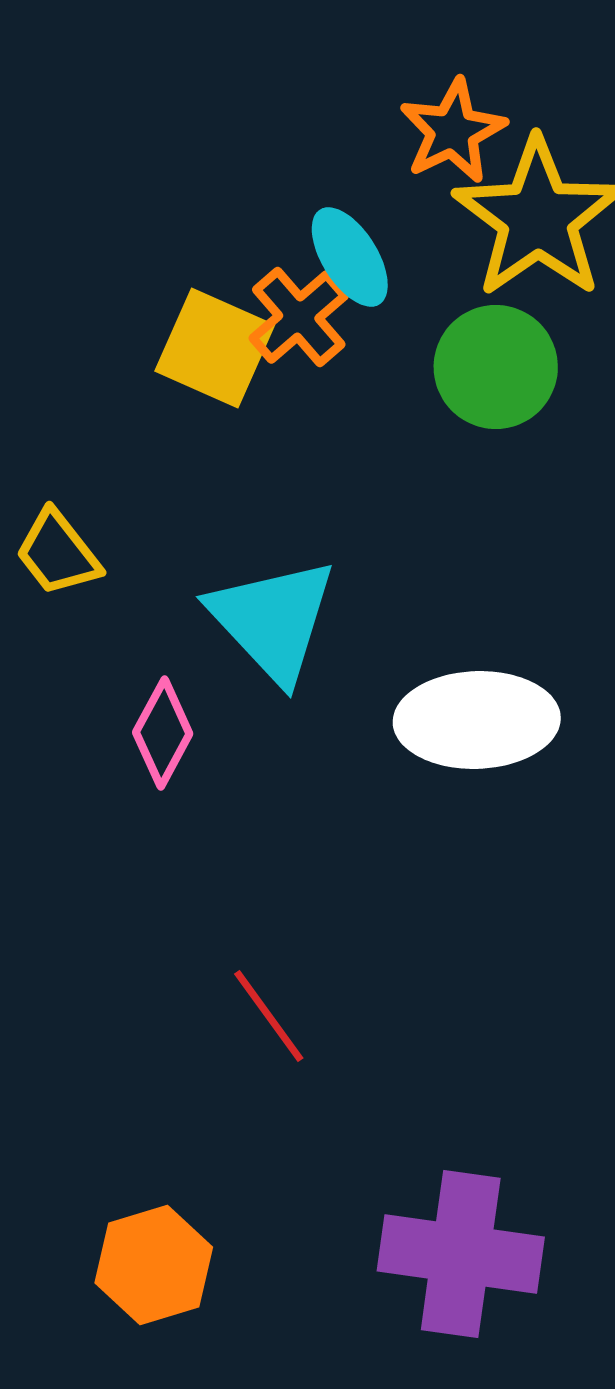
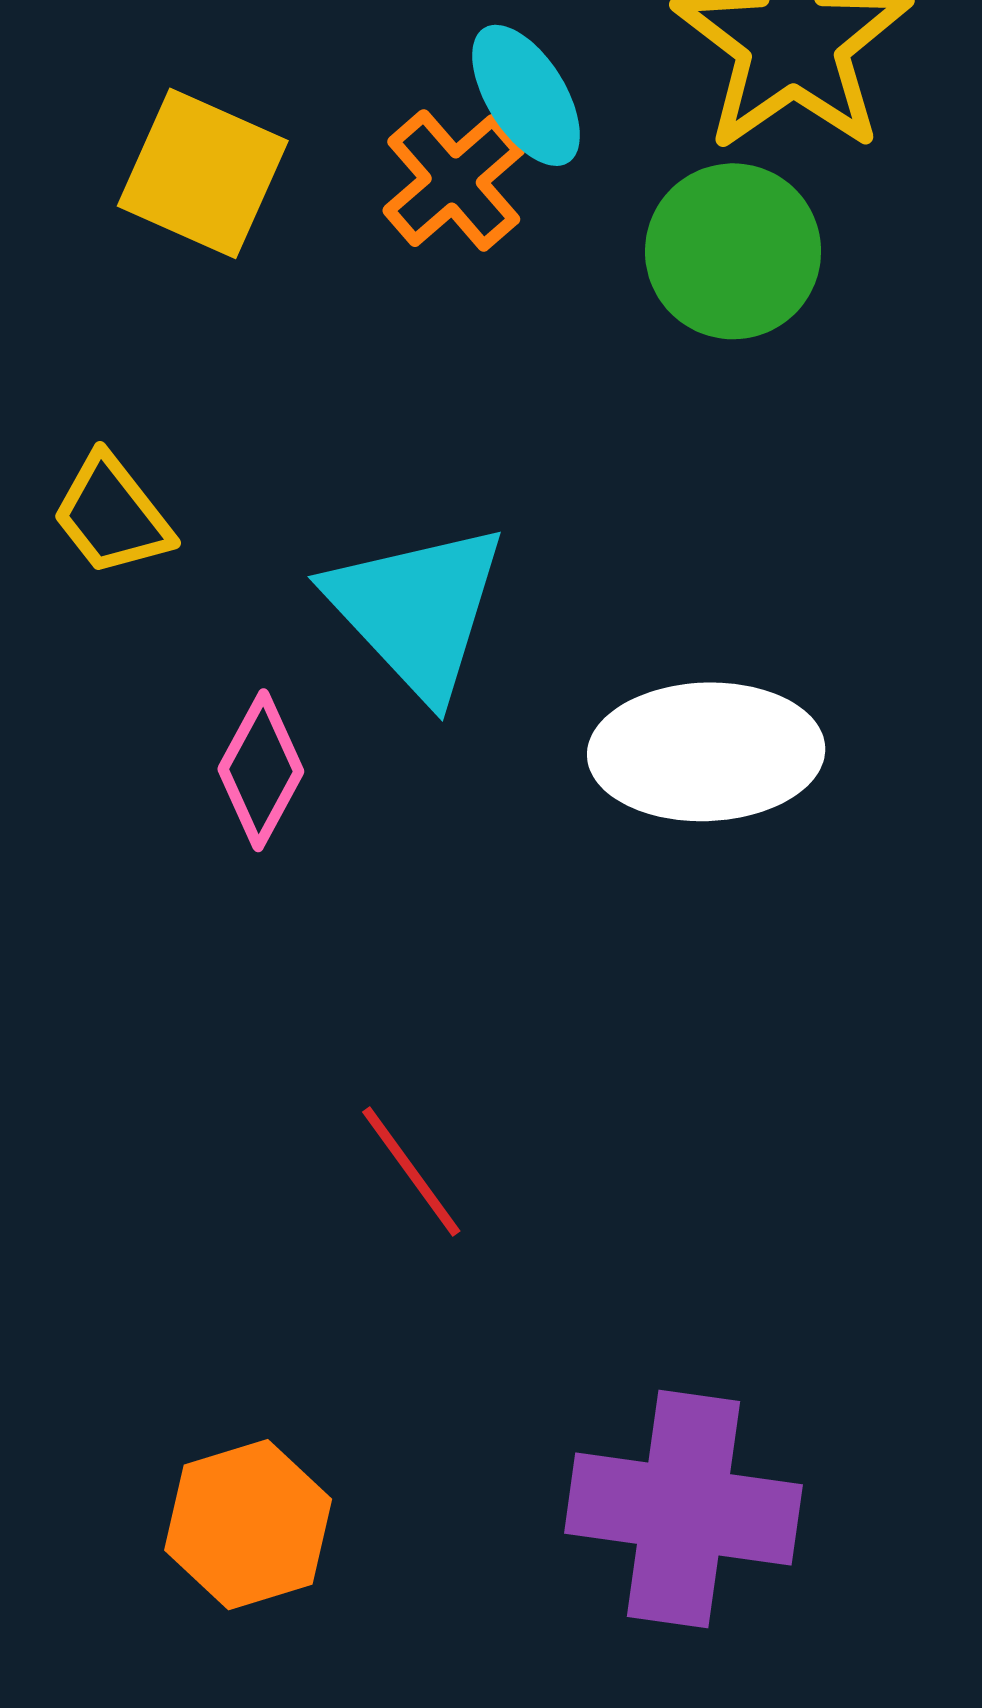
yellow square: (215, 348) -> (203, 173), moved

